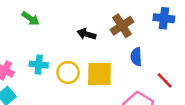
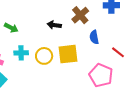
green arrow: (30, 18) -> (11, 28), moved

